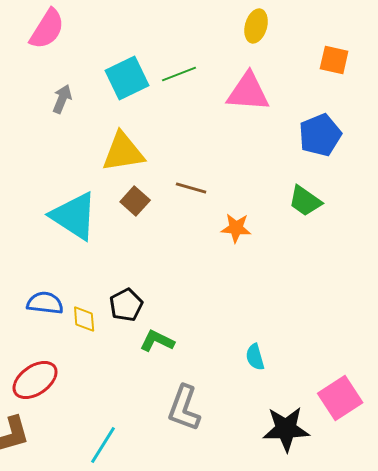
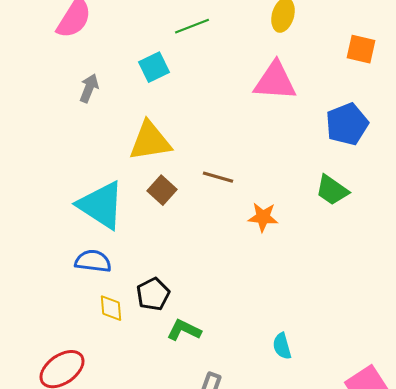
green line: (179, 74) -> (192, 26), moved
cyan square: (127, 78) -> (154, 67), size x0.7
blue semicircle: (45, 303) -> (93, 261), moved

